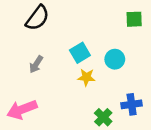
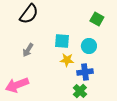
green square: (134, 19) -> (97, 19), moved, turned 32
cyan square: (80, 53) -> (62, 41), turned 35
blue cross: (132, 104) -> (85, 72), moved

